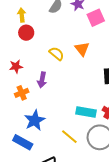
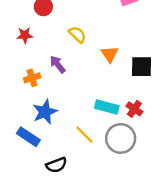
orange triangle: (82, 49) -> (110, 54), moved
red star: (16, 66) -> (25, 35), moved
purple arrow: (42, 80) -> (58, 64), turned 126

